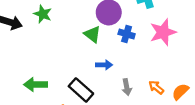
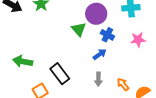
pink star: (163, 32) -> (138, 40), size x0.7
blue arrow: (104, 65) -> (100, 54), moved, turned -48

